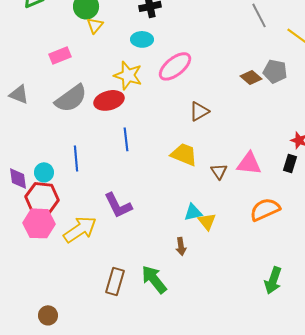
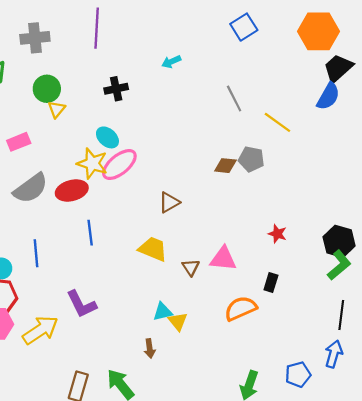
cyan ellipse: (142, 39) -> (107, 137), moved, turned 40
pink ellipse: (175, 66) -> (119, 165), moved
brown diamond: (251, 77) -> (225, 166), turned -35
black rectangle: (290, 163) -> (271, 282), moved

